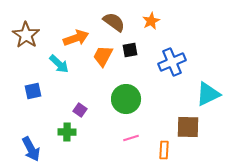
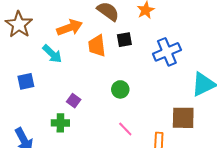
orange trapezoid: (103, 56) -> (97, 46), turned -35
green circle: (126, 99) -> (120, 89), size x0.6
pink line: (131, 138) -> (125, 129), turned 63

